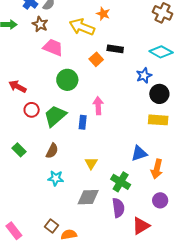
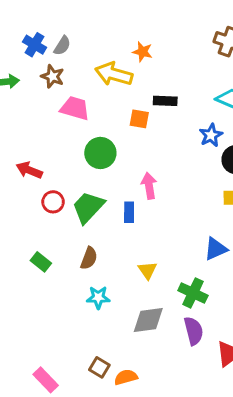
orange square: (96, 59) -> (139, 119), turned -32

